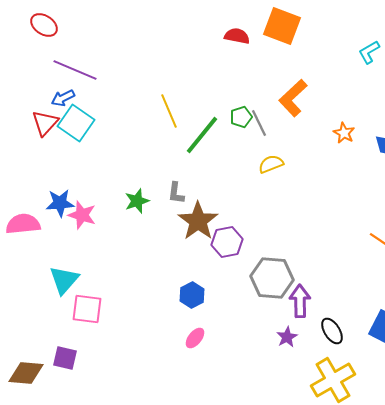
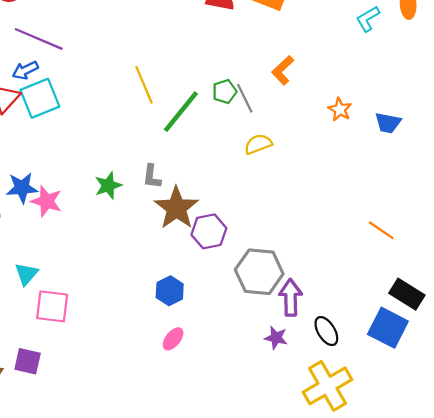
orange L-shape: (293, 98) -> (283, 70), size x0.7
cyan square: (76, 123) -> (40, 98), turned 33
cyan triangle: (64, 280) -> (26, 274), size x0.7
purple star: (287, 337) -> (276, 338), turned -30

